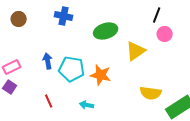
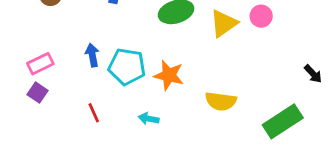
yellow triangle: (136, 51) -> (224, 23), moved
yellow semicircle: (151, 93) -> (221, 101), moved

